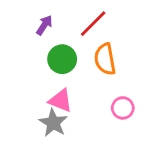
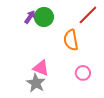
red line: (93, 24) -> (88, 15), moved
green circle: (62, 59) -> (44, 17), moved

